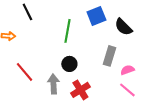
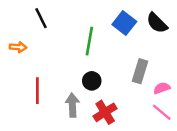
blue square: (96, 16) -> (124, 23), turned -30
black semicircle: (123, 27) -> (157, 23), moved
red line: (24, 72) -> (37, 91), turned 40

